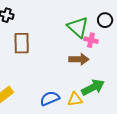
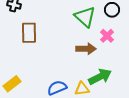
pink cross: (91, 40) -> (107, 36), moved, turned 32

